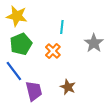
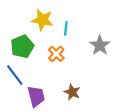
yellow star: (17, 16) -> (42, 20), moved

